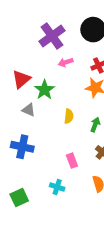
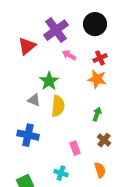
pink arrow: (66, 62) -> (69, 55), turned 48
red triangle: (21, 79) -> (27, 46), moved
yellow semicircle: (69, 116) -> (58, 106), moved, size x1.5

